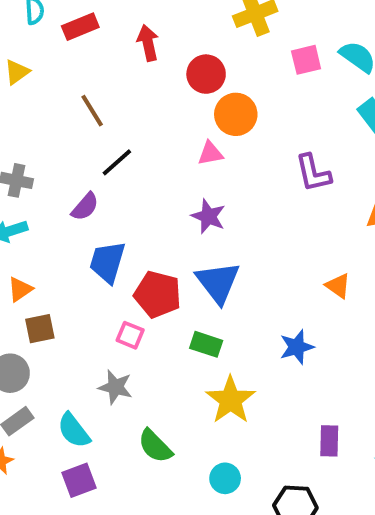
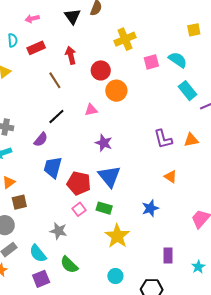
brown line: (92, 111) -> (55, 80), moved
pink triangle: (210, 153) -> (91, 110), moved
purple L-shape: (313, 173) -> (163, 139), moved
pink square: (130, 335) -> (79, 209), moved, turned 32
green semicircle: (155, 446) -> (69, 265), moved

